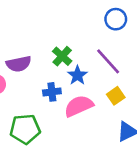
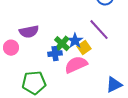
green cross: (62, 56) -> (62, 44), moved
yellow square: (116, 96) -> (84, 48), moved

